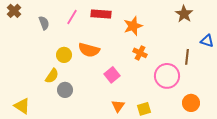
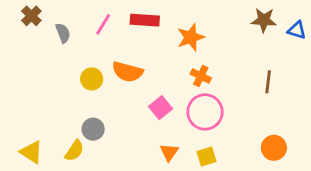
brown cross: (14, 11) -> (31, 16), moved
brown star: (184, 14) -> (264, 20), turned -30
blue triangle: (207, 41) -> (297, 30), moved
yellow semicircle: (52, 76) -> (74, 151), moved
pink circle: (167, 76) -> (205, 112), moved

